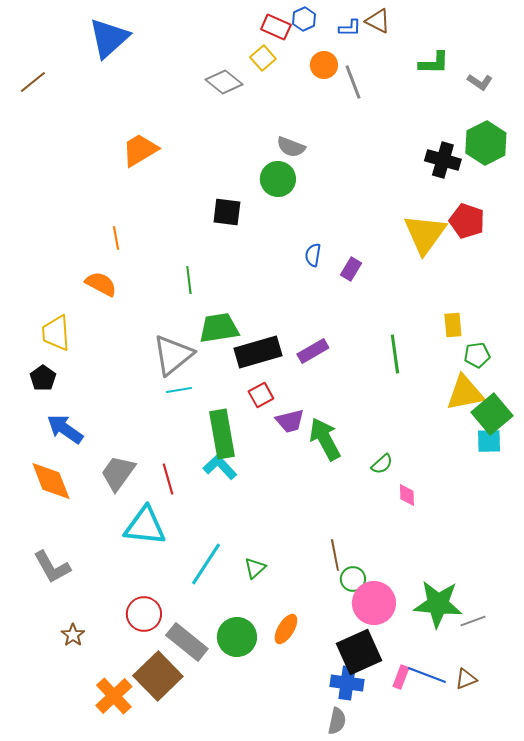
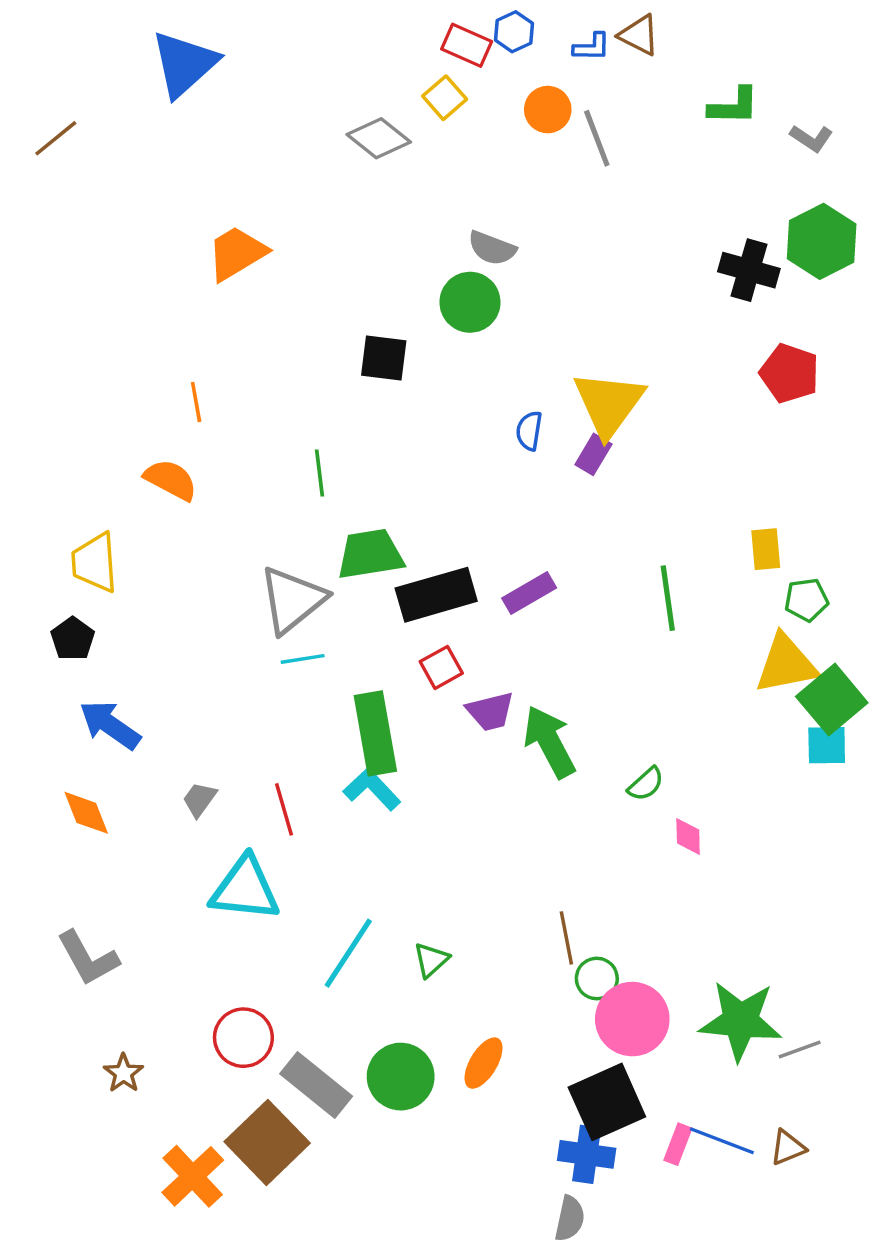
yellow triangle: (425, 234) -> (609, 404), moved
gray trapezoid: (118, 473) -> (199, 799), size x0.6
orange diamond: (51, 481) -> (86, 813), size x0.7

